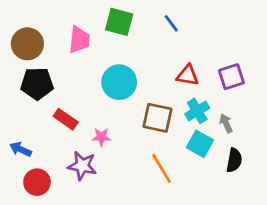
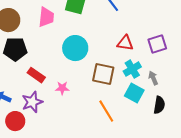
purple star: (82, 166) -> (32, 102), moved, turned -30

